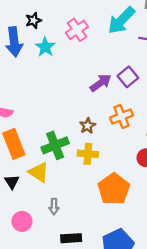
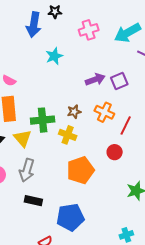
cyan star: (45, 47) -> (54, 56), moved
orange cross: (122, 116) -> (104, 112), turned 30
gray arrow: (54, 207) -> (27, 170), size x1.6

